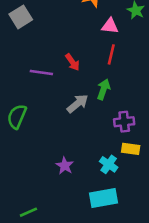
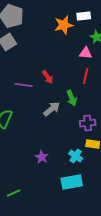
pink triangle: (110, 26) -> (86, 53), moved
red line: (111, 54) -> (86, 76), moved
green arrow: (103, 89) -> (72, 98), turned 140

